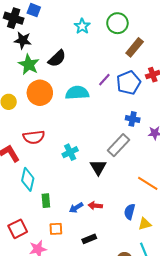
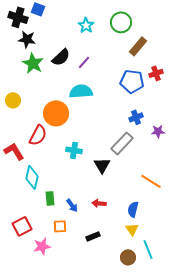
purple line: (104, 80) -> (84, 62), moved
blue pentagon: (129, 83) -> (132, 81), turned 30
orange circle: (40, 93) -> (56, 113), moved
blue cross: (133, 119) -> (136, 117), turned -32
red semicircle: (34, 137) -> (38, 135), turned -55
cyan cross: (70, 152) -> (74, 150), turned 35
blue arrow: (76, 208) -> (72, 205), moved, turned -96
yellow triangle: (145, 224) -> (132, 229), moved, turned -48

